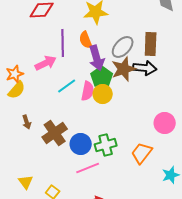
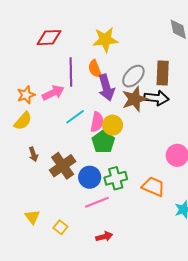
orange star: (15, 74) -> (26, 95), moved
green pentagon: (102, 77) -> (103, 142), moved
orange trapezoid: (142, 153) -> (153, 187), turned 75

